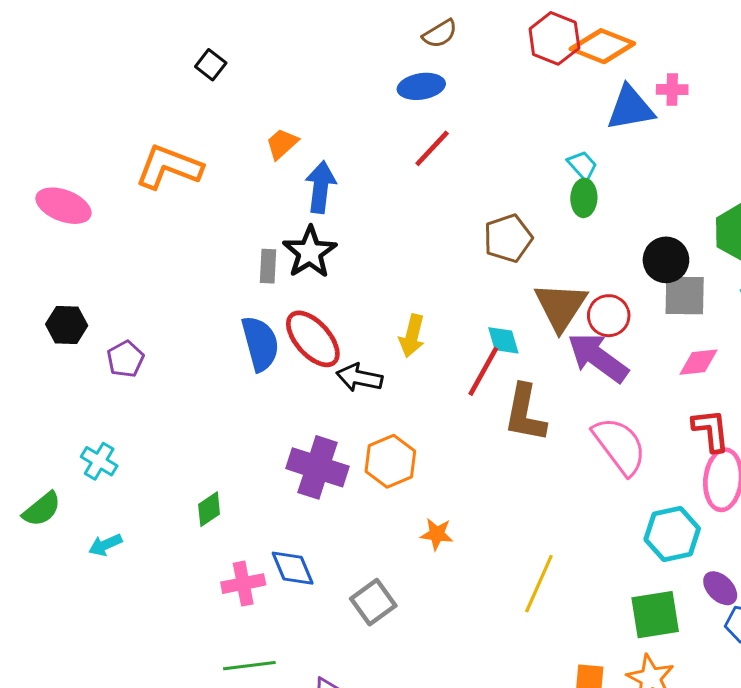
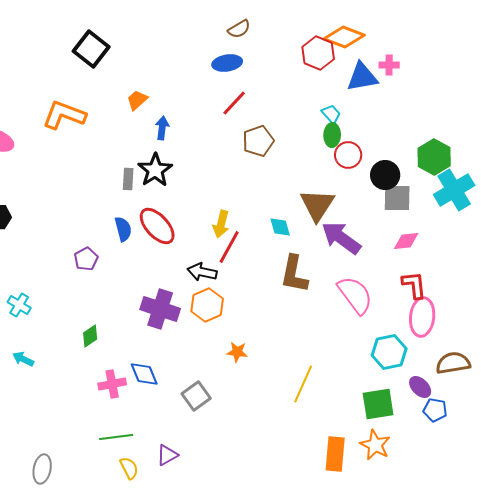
red hexagon: (554, 38) -> (318, 53), moved
black square: (211, 65) -> (91, 49), size x1.8
blue arrow: (321, 187) -> (162, 128), size x0.7
brown pentagon: (508, 238) -> (258, 141), moved
red circle: (609, 316) -> (348, 155), moved
blue semicircle: (260, 344) -> (123, 229), size x0.7
purple pentagon: (125, 359) -> (86, 259), moved
red line: (483, 371) -> (229, 247), moved
black arrow: (359, 378) -> (202, 272), moved
cyan arrow: (105, 545) -> (23, 359), turned 50

